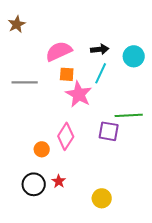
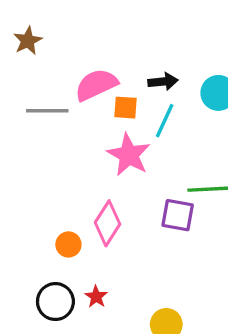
orange square: (67, 74) -> (126, 108), moved
gray line: (25, 82) -> (47, 111), moved

